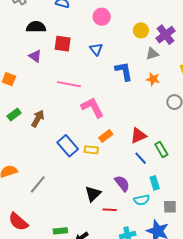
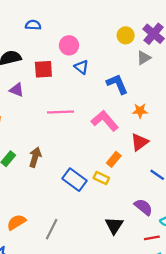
pink circle: (102, 17) -> (69, 45), moved
orange star: (153, 79) -> (140, 111), moved
pink L-shape: (92, 107) -> (105, 121), moved
red triangle: (138, 135) -> (140, 142), moved
yellow rectangle: (91, 150) -> (101, 178), turned 32
red line: (110, 210) -> (152, 238), moved

